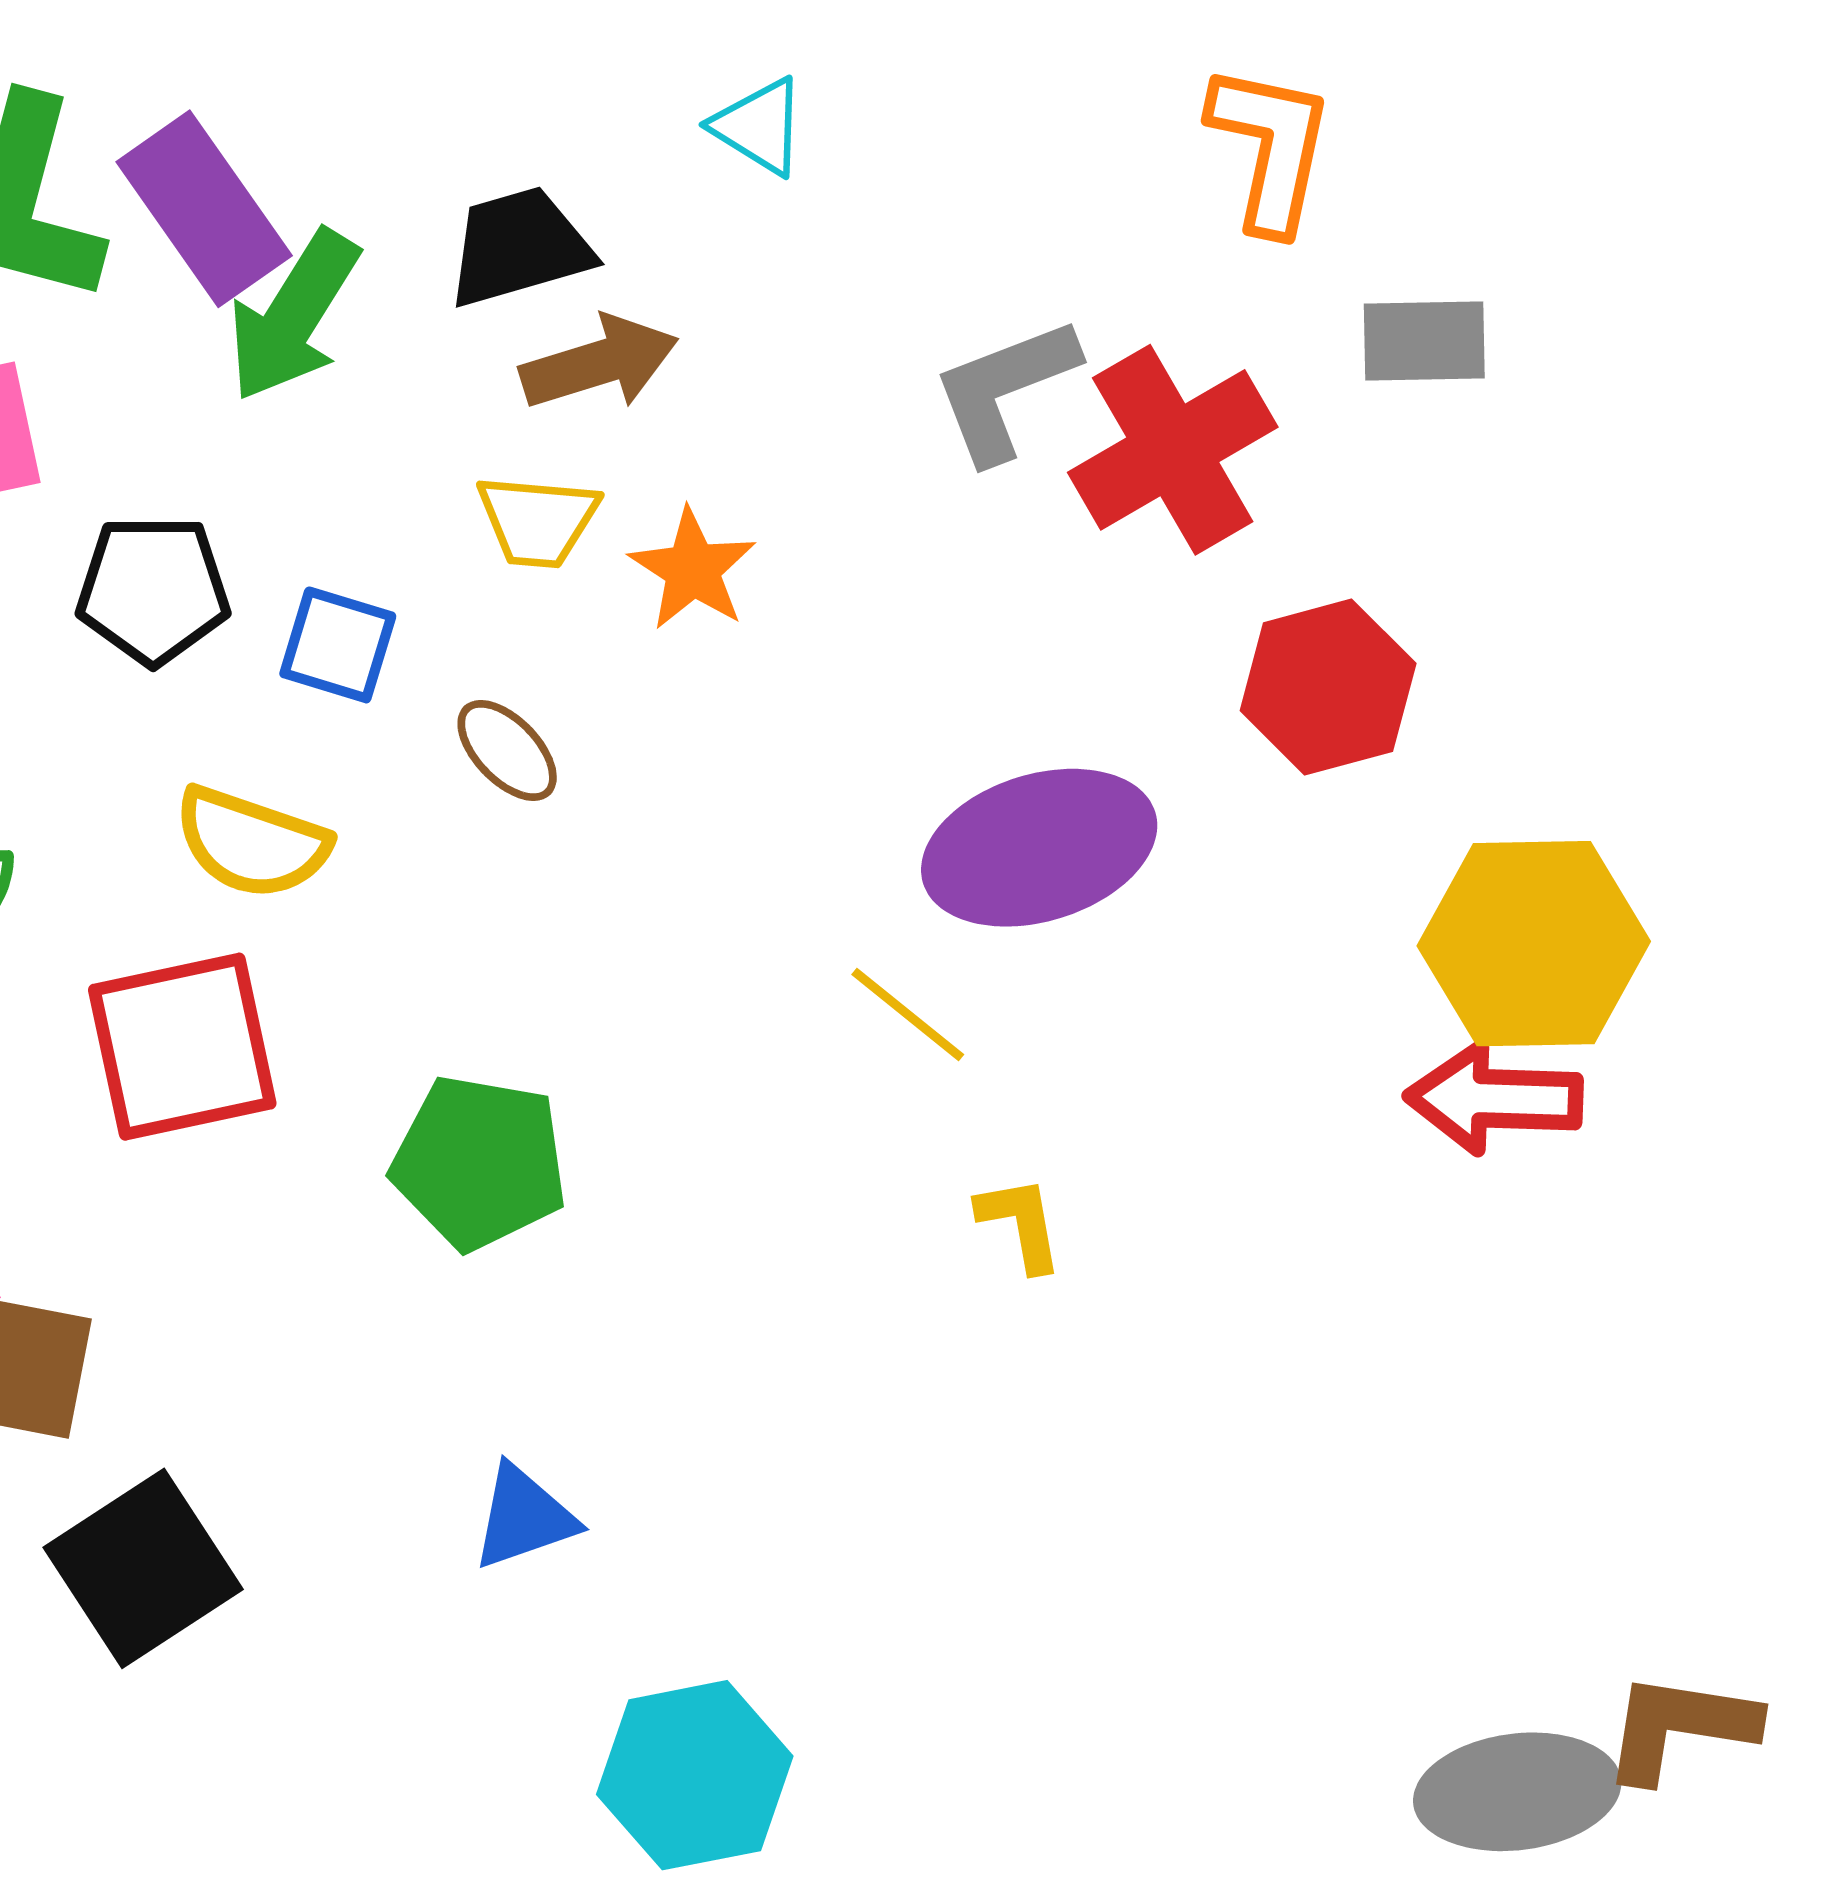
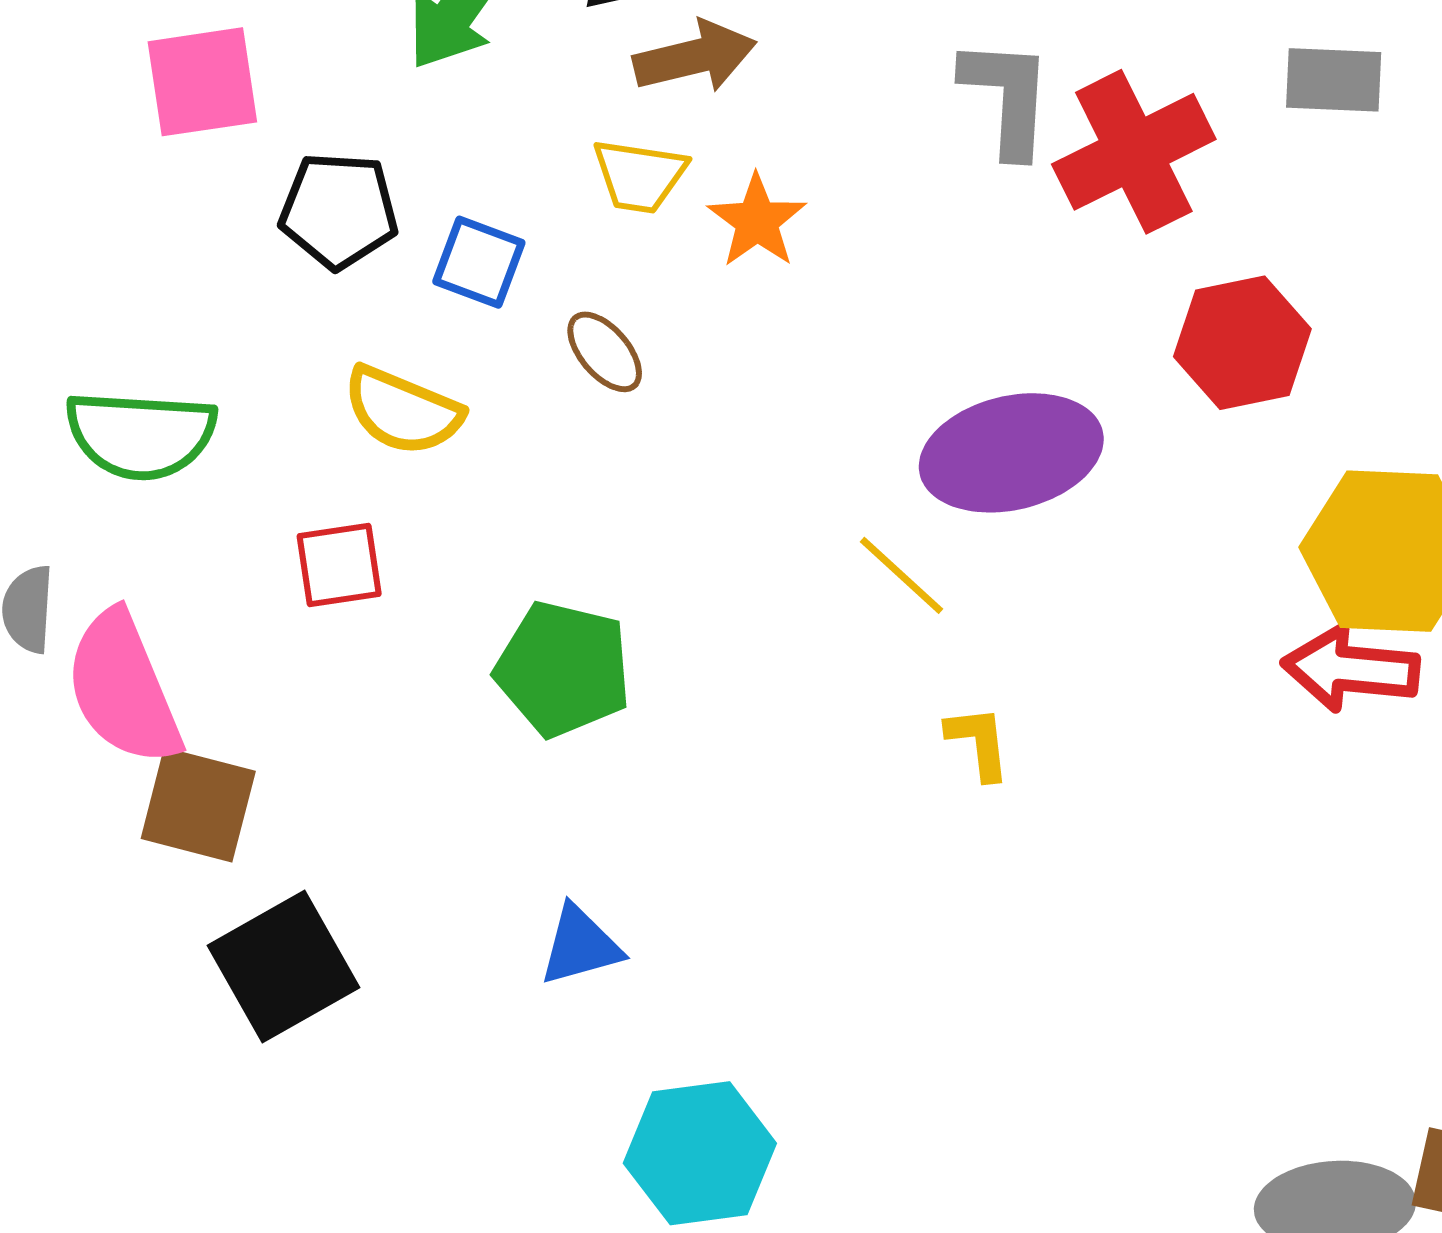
gray L-shape: (1005, 389) -> (1007, 97), turned 111
red square: (182, 1047) -> (339, 565), size x0.6

